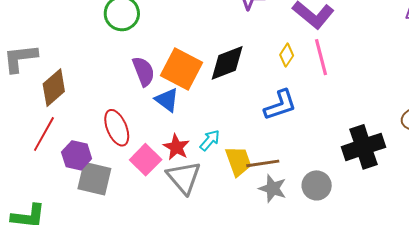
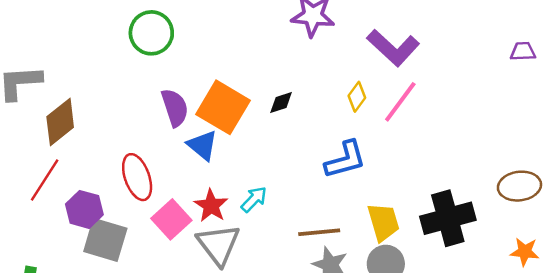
pink line: (321, 57) -> (400, 102), turned 48
black diamond: (227, 63) -> (281, 103), size x0.5
yellow trapezoid: (238, 161) -> (383, 222), moved

